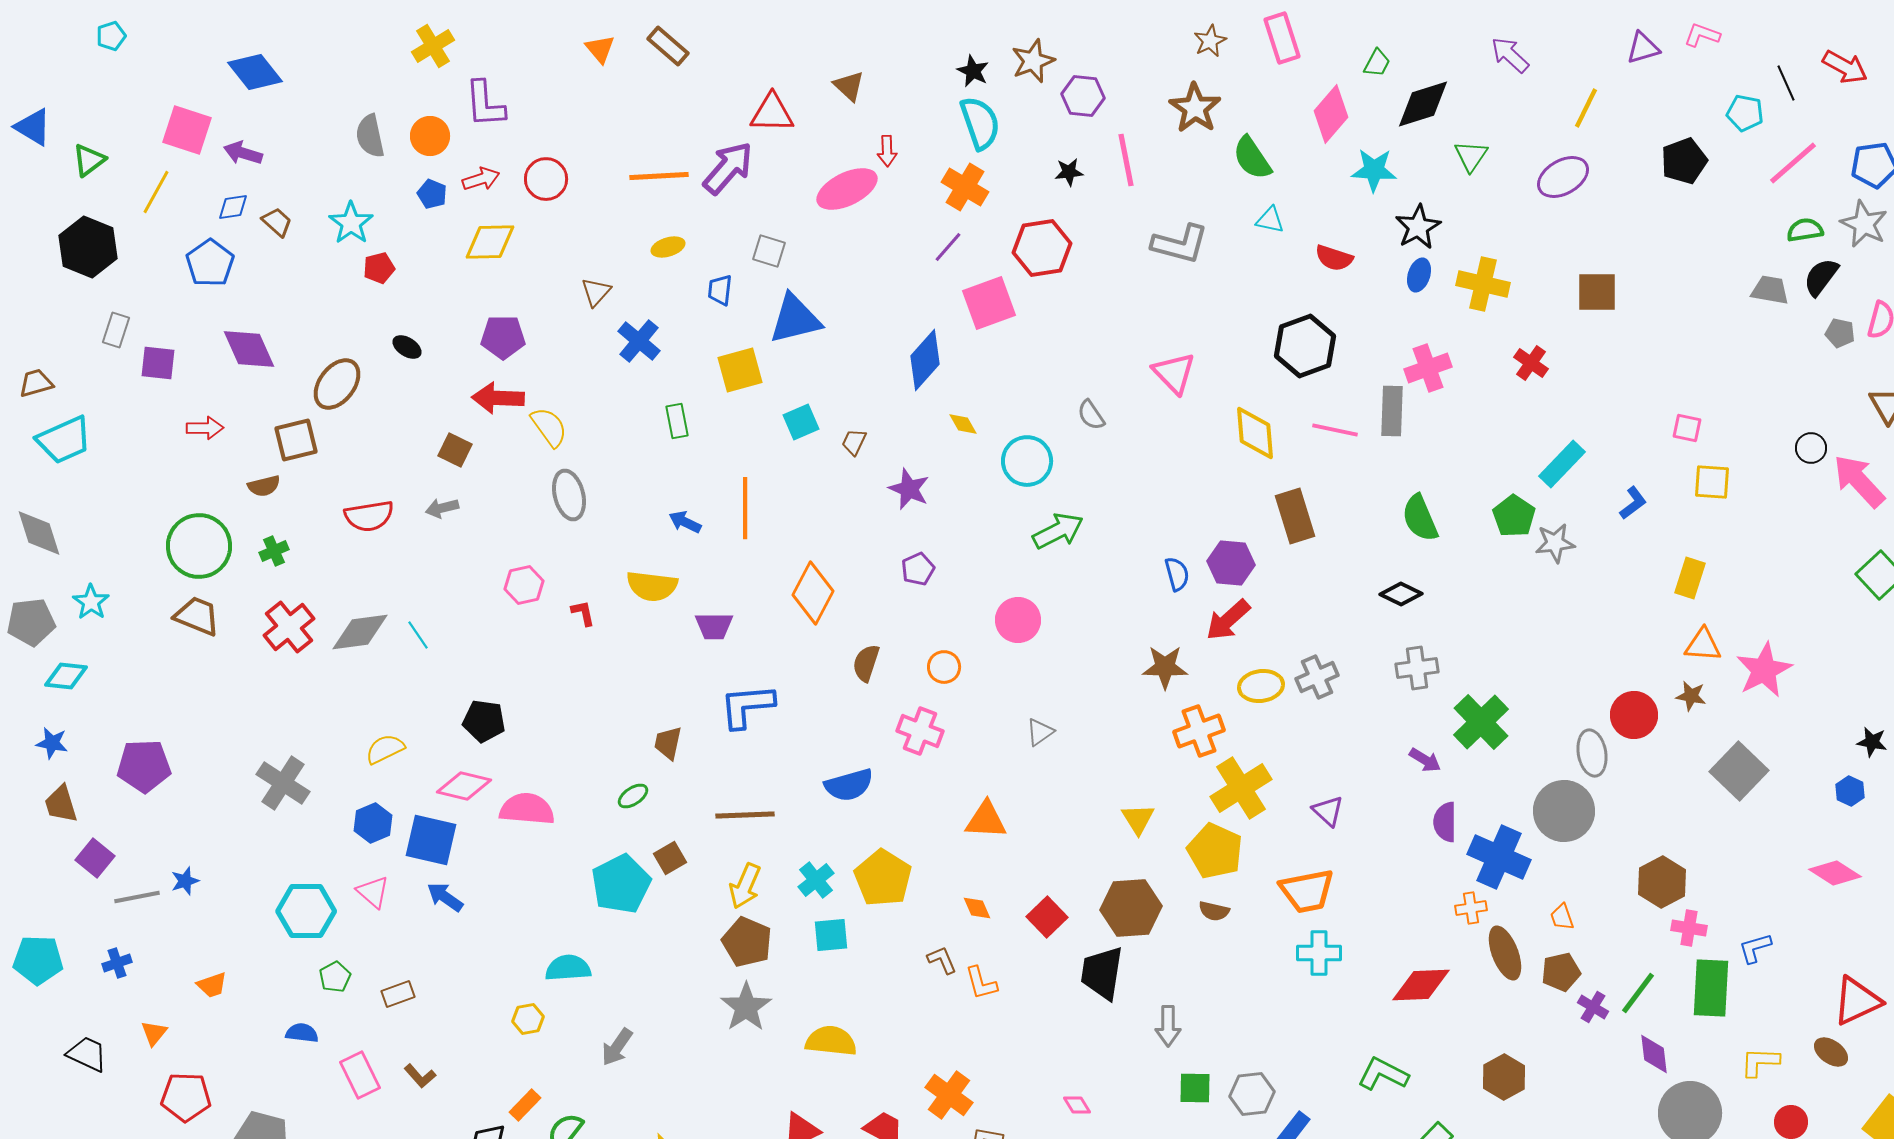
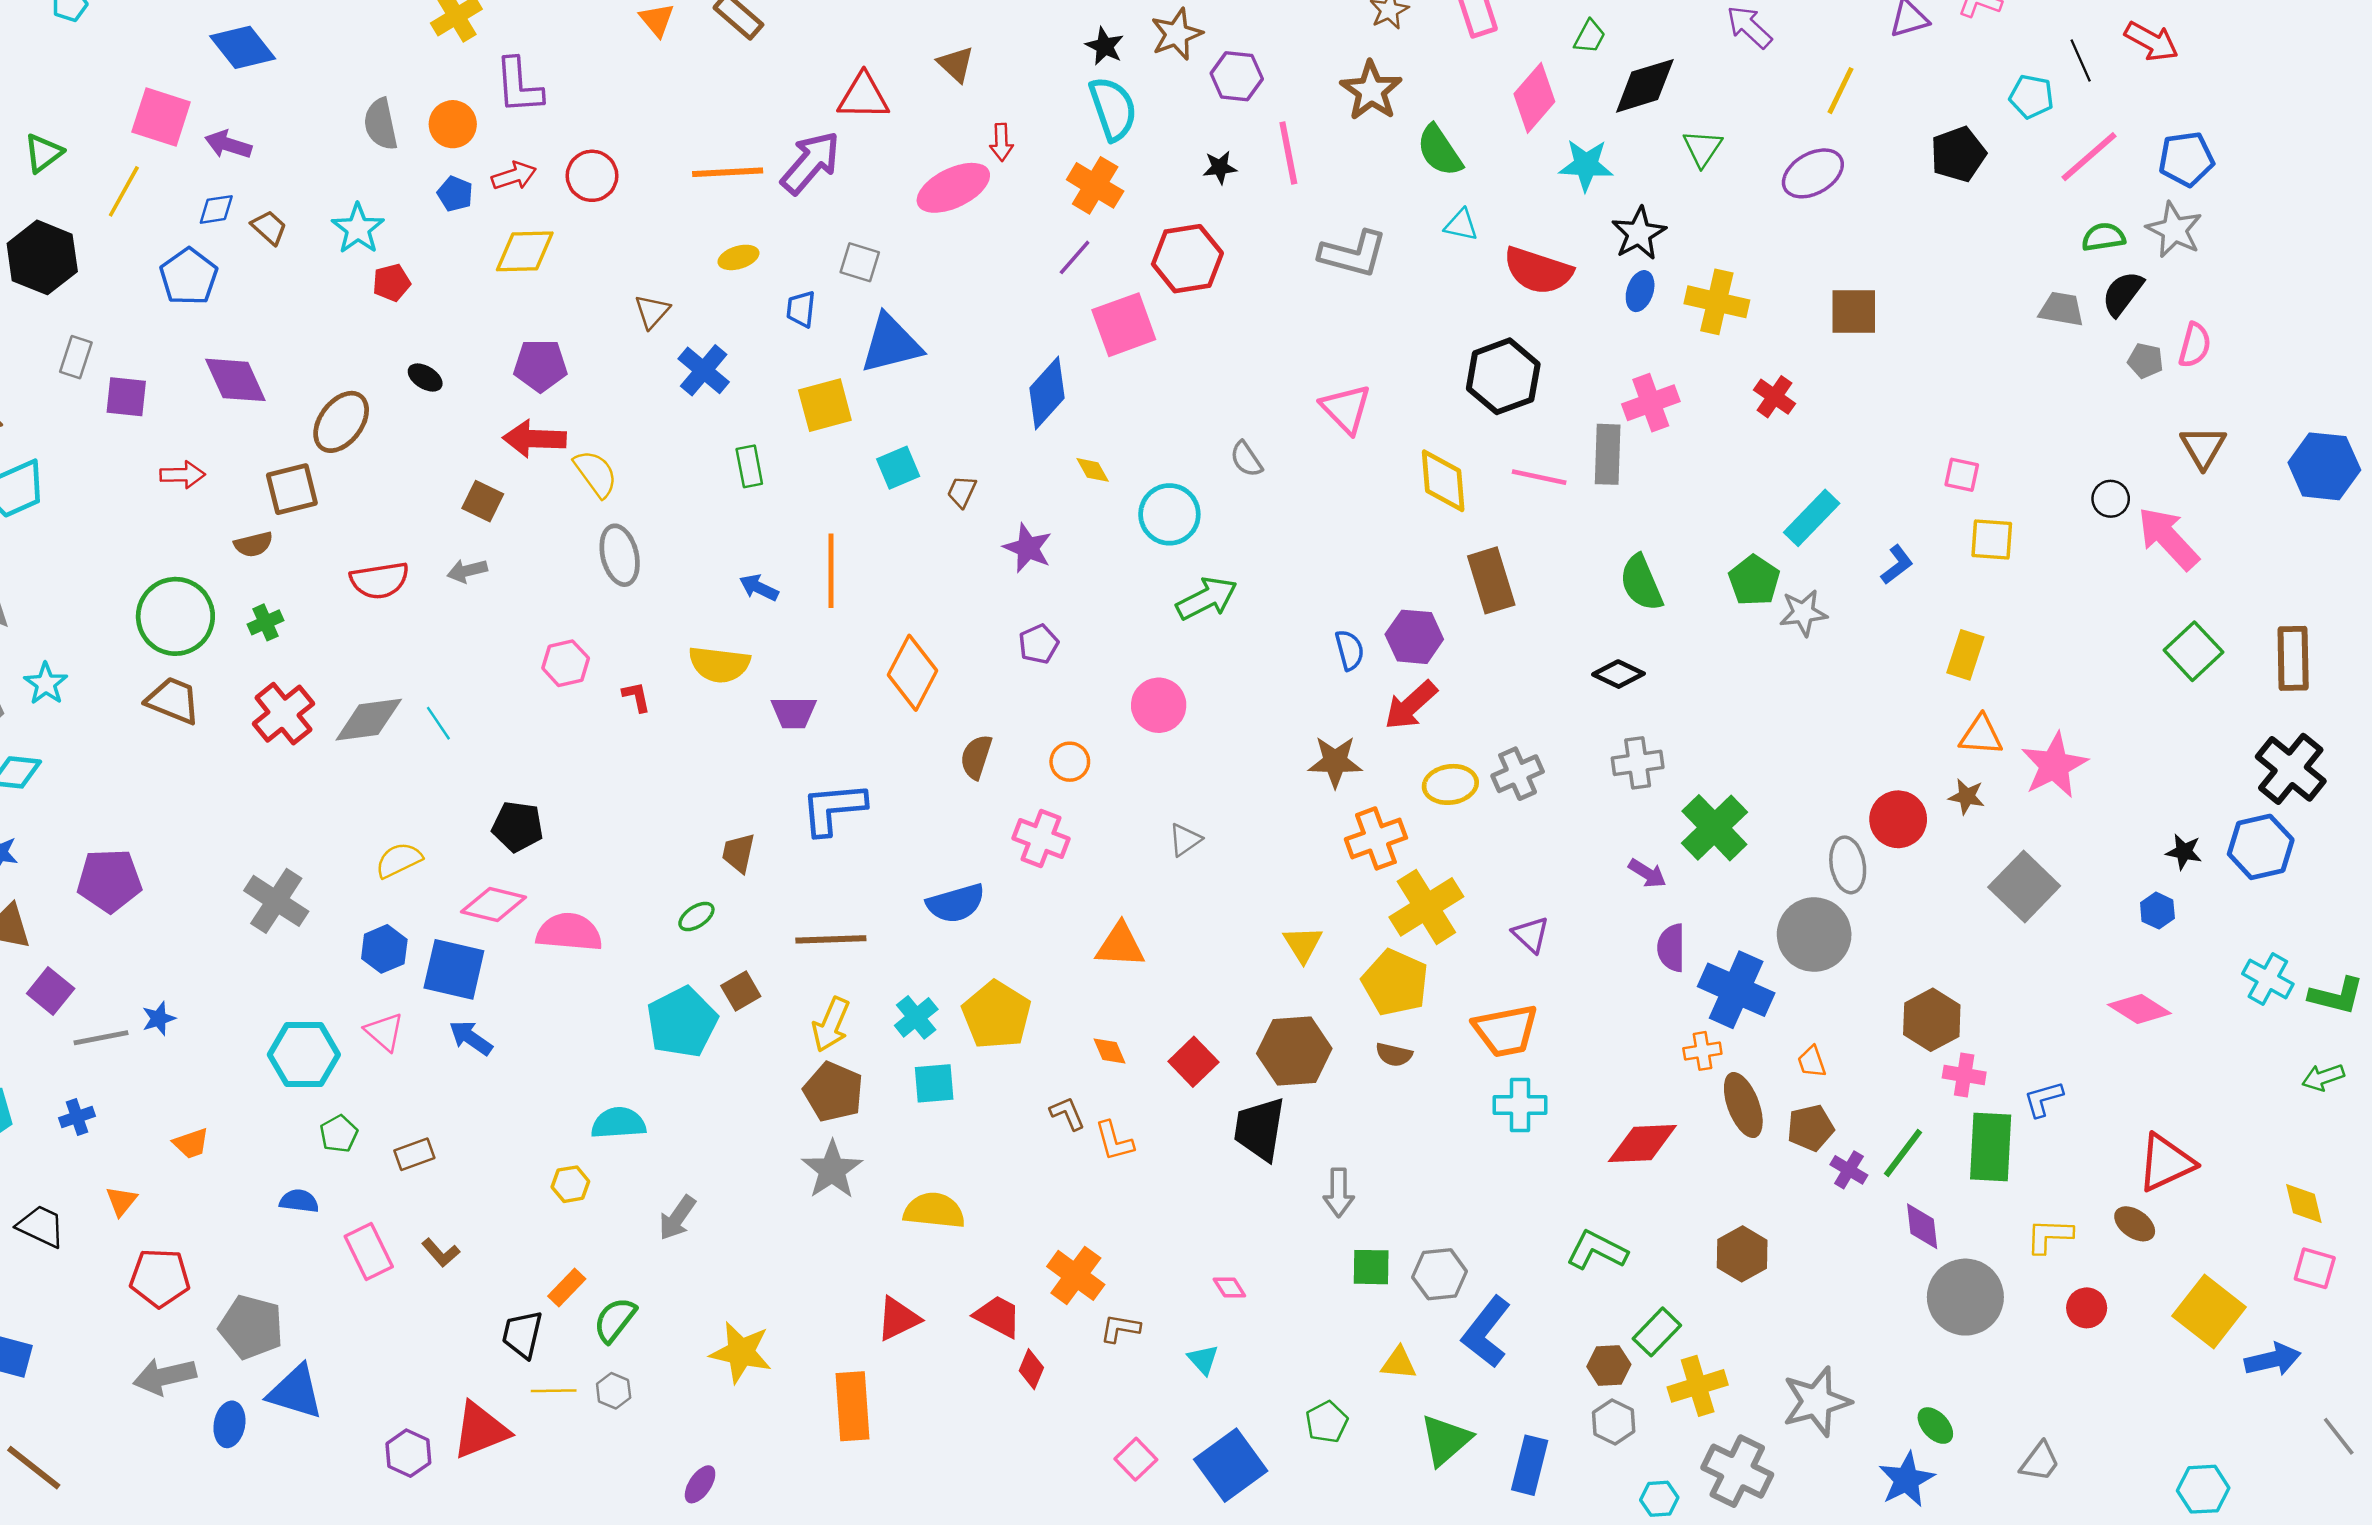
red semicircle: (1334, 258) -> (1538, 271), size x1.5

